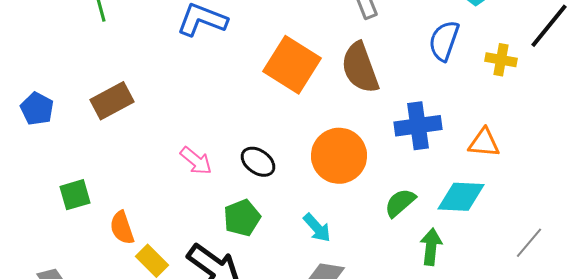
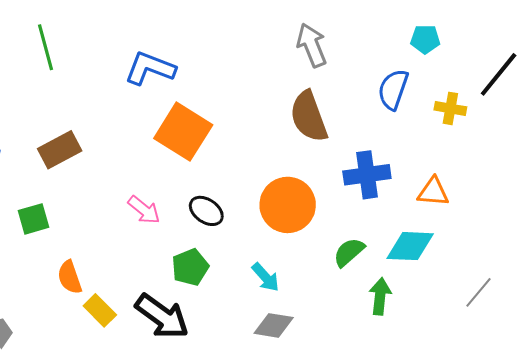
orange square: (292, 65) -> (183, 132), moved
green square: (75, 195) -> (33, 219), moved

